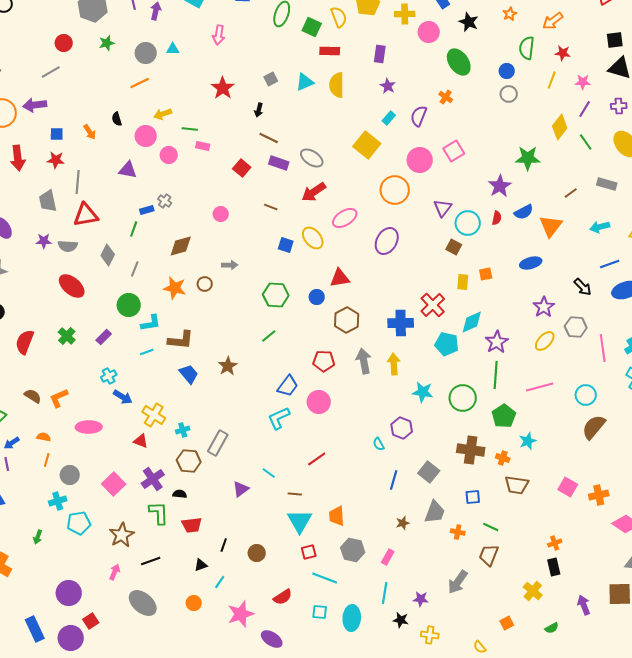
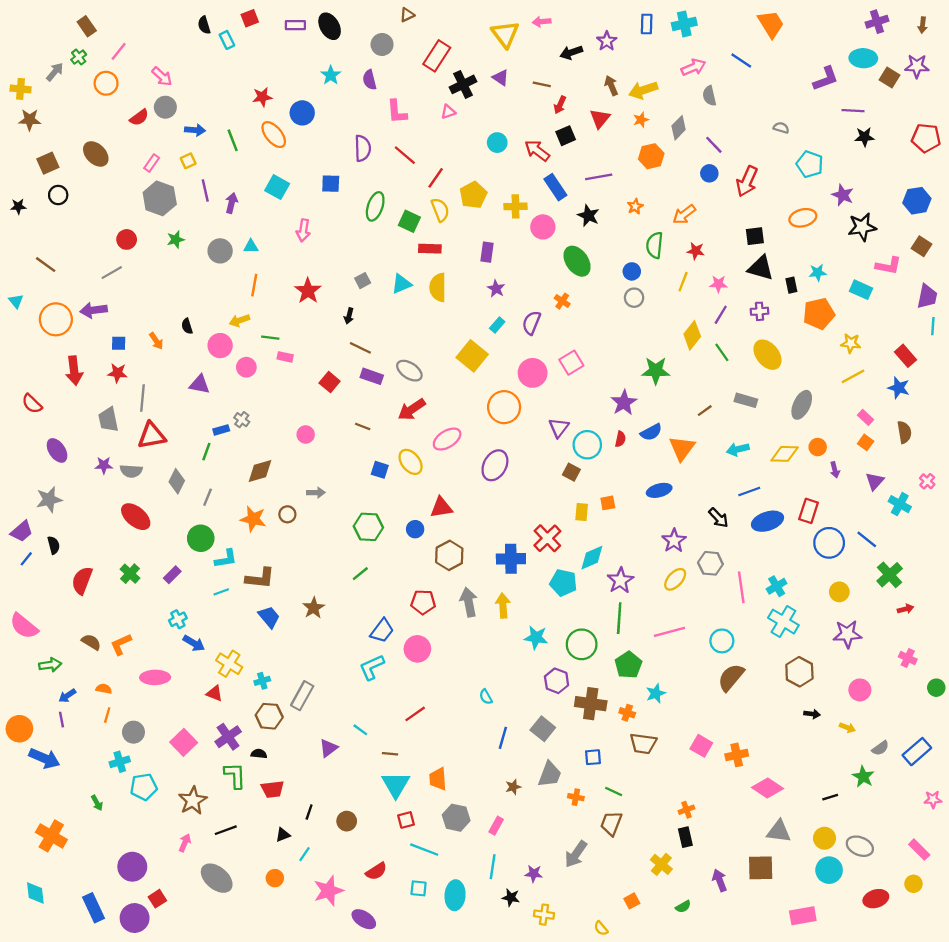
orange line: (140, 83) -> (254, 285), moved, turned -54
purple hexagon: (402, 428) -> (557, 681), moved
green arrow: (38, 537) -> (97, 803), turned -48

